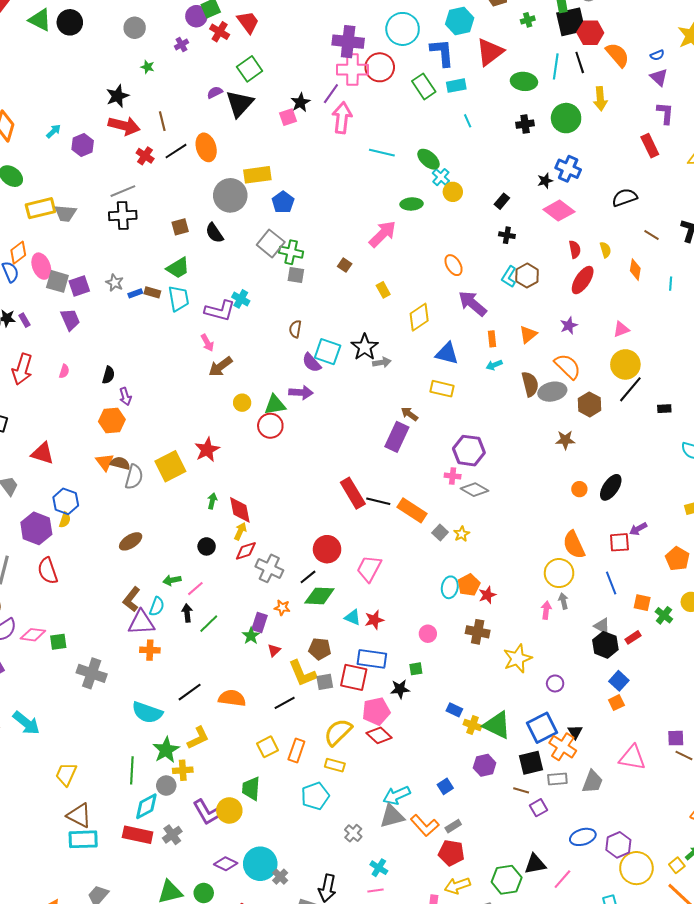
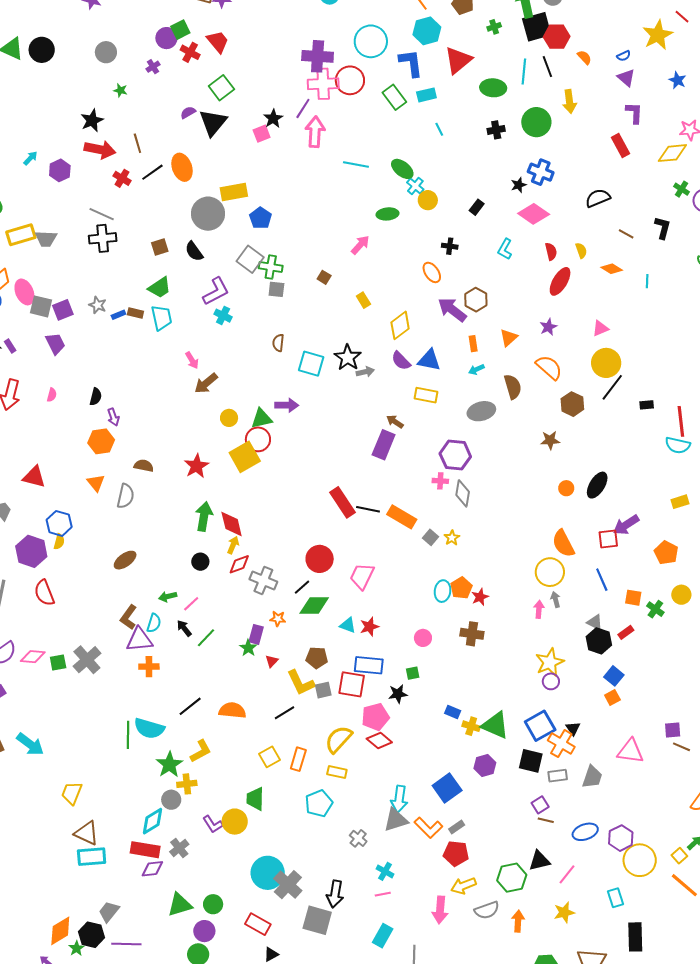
orange semicircle: (617, 55) -> (584, 57), size x0.6
gray line: (123, 191) -> (102, 214), turned 50
pink arrow: (383, 234) -> (360, 245), size x0.7
black cross: (507, 235) -> (450, 246), moved
orange diamond: (635, 270) -> (612, 269), turned -65
brown hexagon: (527, 276) -> (476, 300), moved
cyan L-shape: (509, 277) -> (505, 249), moved
purple L-shape: (220, 311) -> (216, 291), moved, turned -40
purple semicircle: (312, 363) -> (401, 361), moved
gray ellipse: (552, 392) -> (481, 411), moved
brown semicircle: (120, 463) -> (144, 466), moved
yellow square: (170, 466) -> (245, 457), moved
gray diamond: (475, 490) -> (463, 493), turned 72
green arrow: (212, 501) -> (204, 516), size x1.8
purple arrow: (638, 529) -> (626, 525), size x1.5
black arrow: (187, 613) -> (184, 628), turned -30
yellow star: (517, 659) -> (550, 662), moved
gray cross: (92, 673) -> (87, 660), moved, turned 32
black square: (531, 763) -> (531, 761), turned 30
green line: (132, 770) -> (128, 735), moved
blue square: (445, 786) -> (447, 788), size x1.8
brown line: (521, 790) -> (546, 820), moved
cyan arrow: (397, 795) -> (399, 799), turned -56
purple L-shape: (207, 812) -> (213, 824), size x0.7
purple diamond: (226, 864) -> (152, 869), moved, turned -30
gray cross: (280, 877) -> (288, 885), size x1.8

